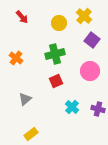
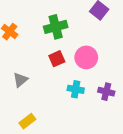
pink circle: (90, 71) -> (86, 57), moved
cyan cross: (72, 107) -> (76, 89), turned -32

